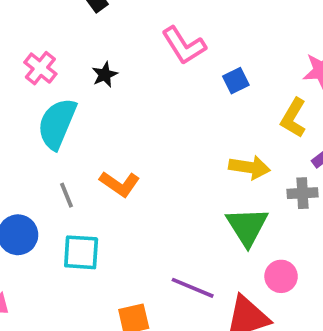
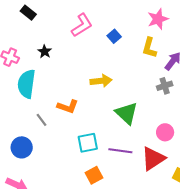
pink L-shape: (184, 46) -> (82, 25), turned -75
yellow arrow: (249, 167) -> (101, 81), moved
green triangle: (247, 227) -> (127, 113), moved
cyan square: (81, 252) -> (88, 143), moved

